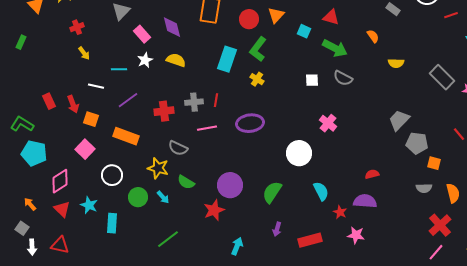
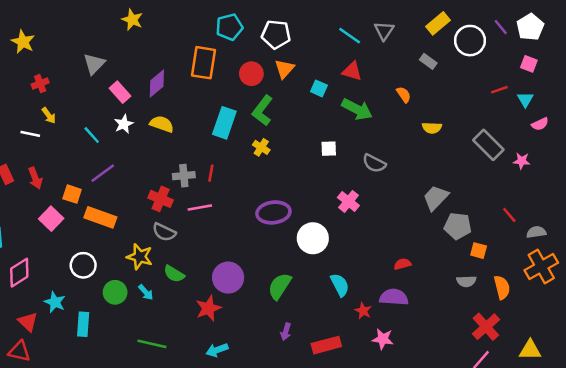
red line: (451, 15) -> (499, 90), moved
purple diamond: (172, 27) -> (157, 84), turned 65
cyan line: (119, 69) -> (92, 135), turned 49
gray semicircle: (343, 78) -> (374, 163), moved
white line: (96, 86) -> (30, 134), moved
red cross: (164, 111) -> (161, 199), moved, turned 30
orange square: (91, 119) -> (72, 194), moved
purple ellipse: (250, 123) -> (273, 212), moved
pink square: (85, 149) -> (51, 219), moved
red triangle: (62, 209) -> (28, 322), moved
green line: (168, 239) -> (152, 344), turned 50
cyan arrow: (237, 246) -> (217, 350), moved, turned -132

